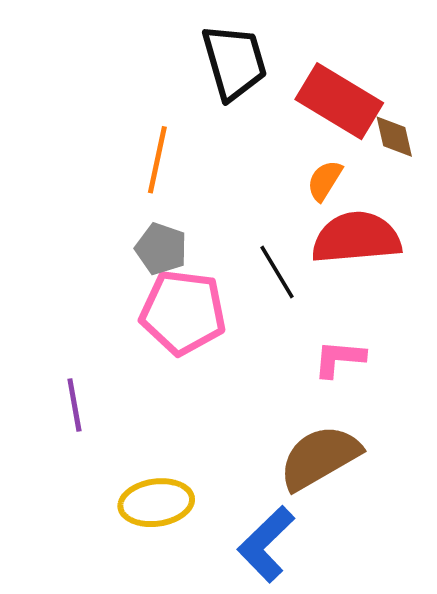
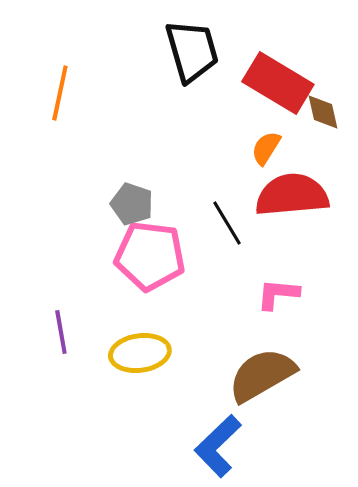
orange line: (157, 160) -> (60, 93), moved
yellow ellipse: (156, 503) -> (140, 353), moved

